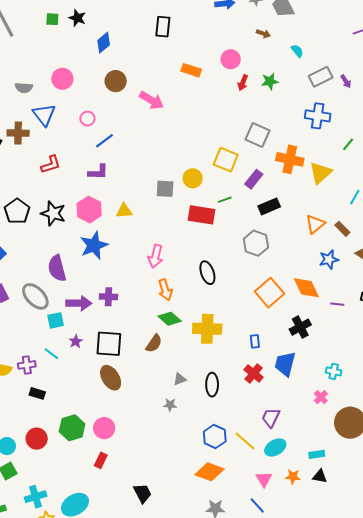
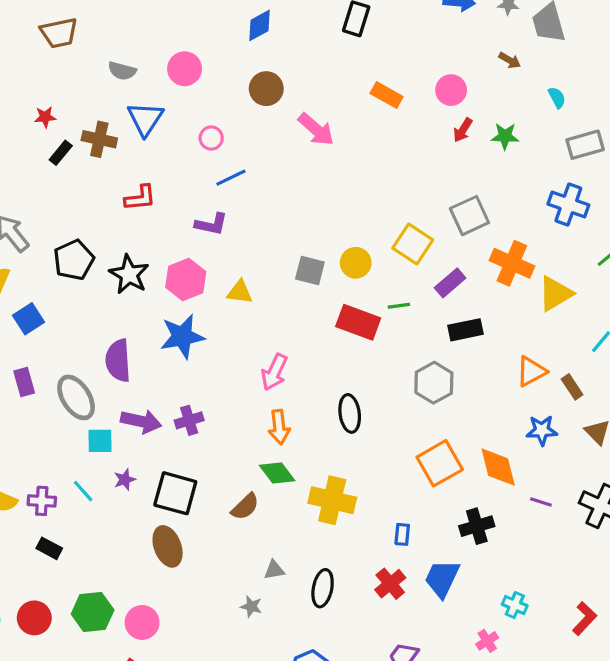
gray square: (257, 135) -> (469, 216), turned 30
purple cross: (108, 297) -> (189, 420), turned -30

